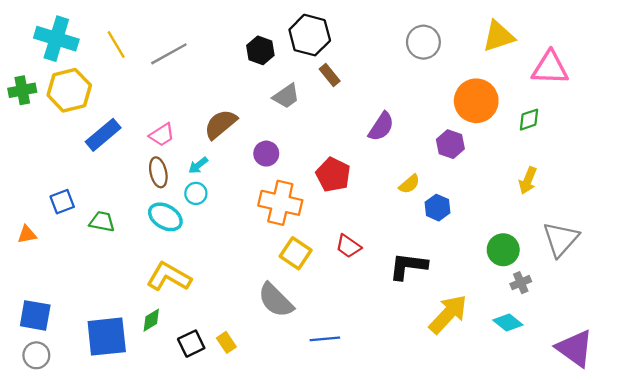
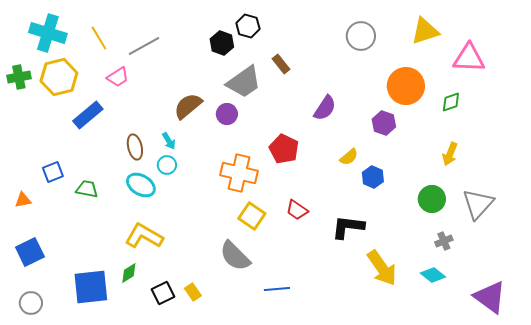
black hexagon: (310, 35) -> (248, 26), moved, size x0.7
gray trapezoid: (286, 96) -> (244, 82), size x1.5
pink trapezoid: (162, 135) -> (118, 77), moved
purple circle: (266, 154) -> (227, 114), moved
cyan arrow: (198, 165) -> (169, 141), turned -84
green circle: (503, 250) -> (432, 199), moved
yellow arrow: (448, 314) -> (382, 268), turned 102
blue square: (35, 315) -> (30, 252), moved, turned -36

